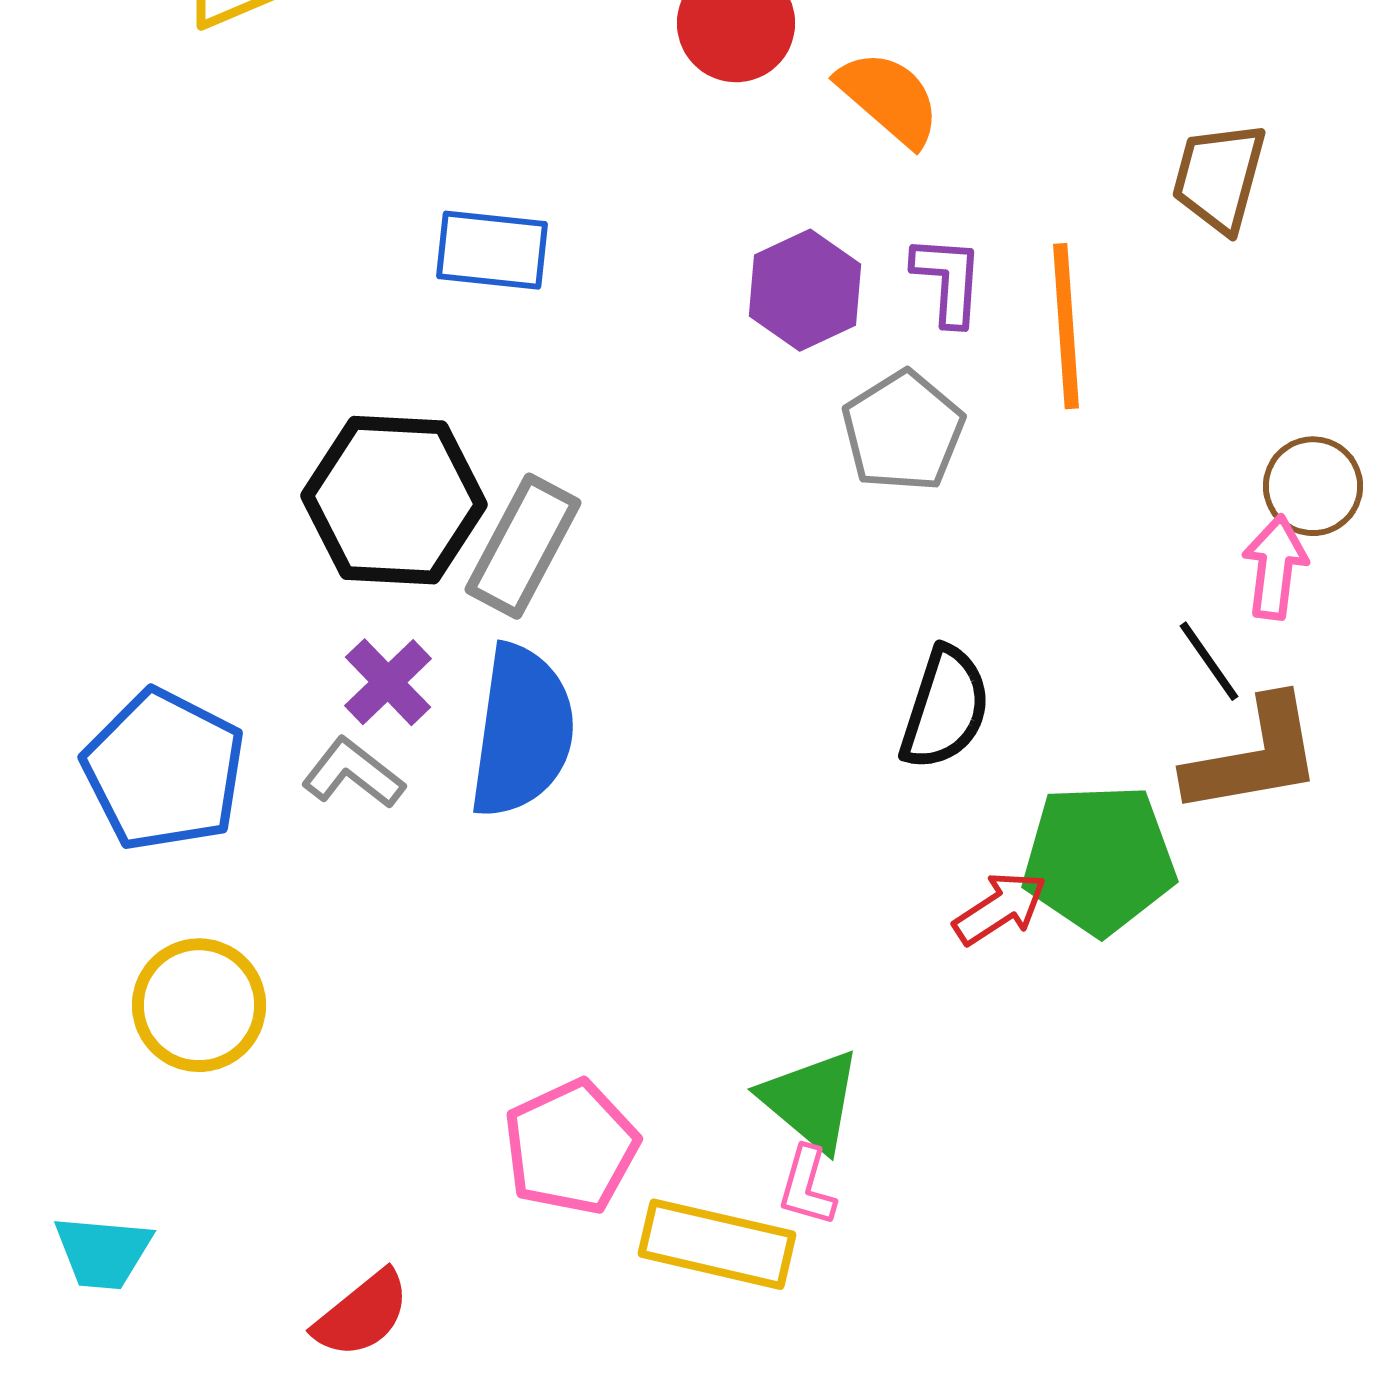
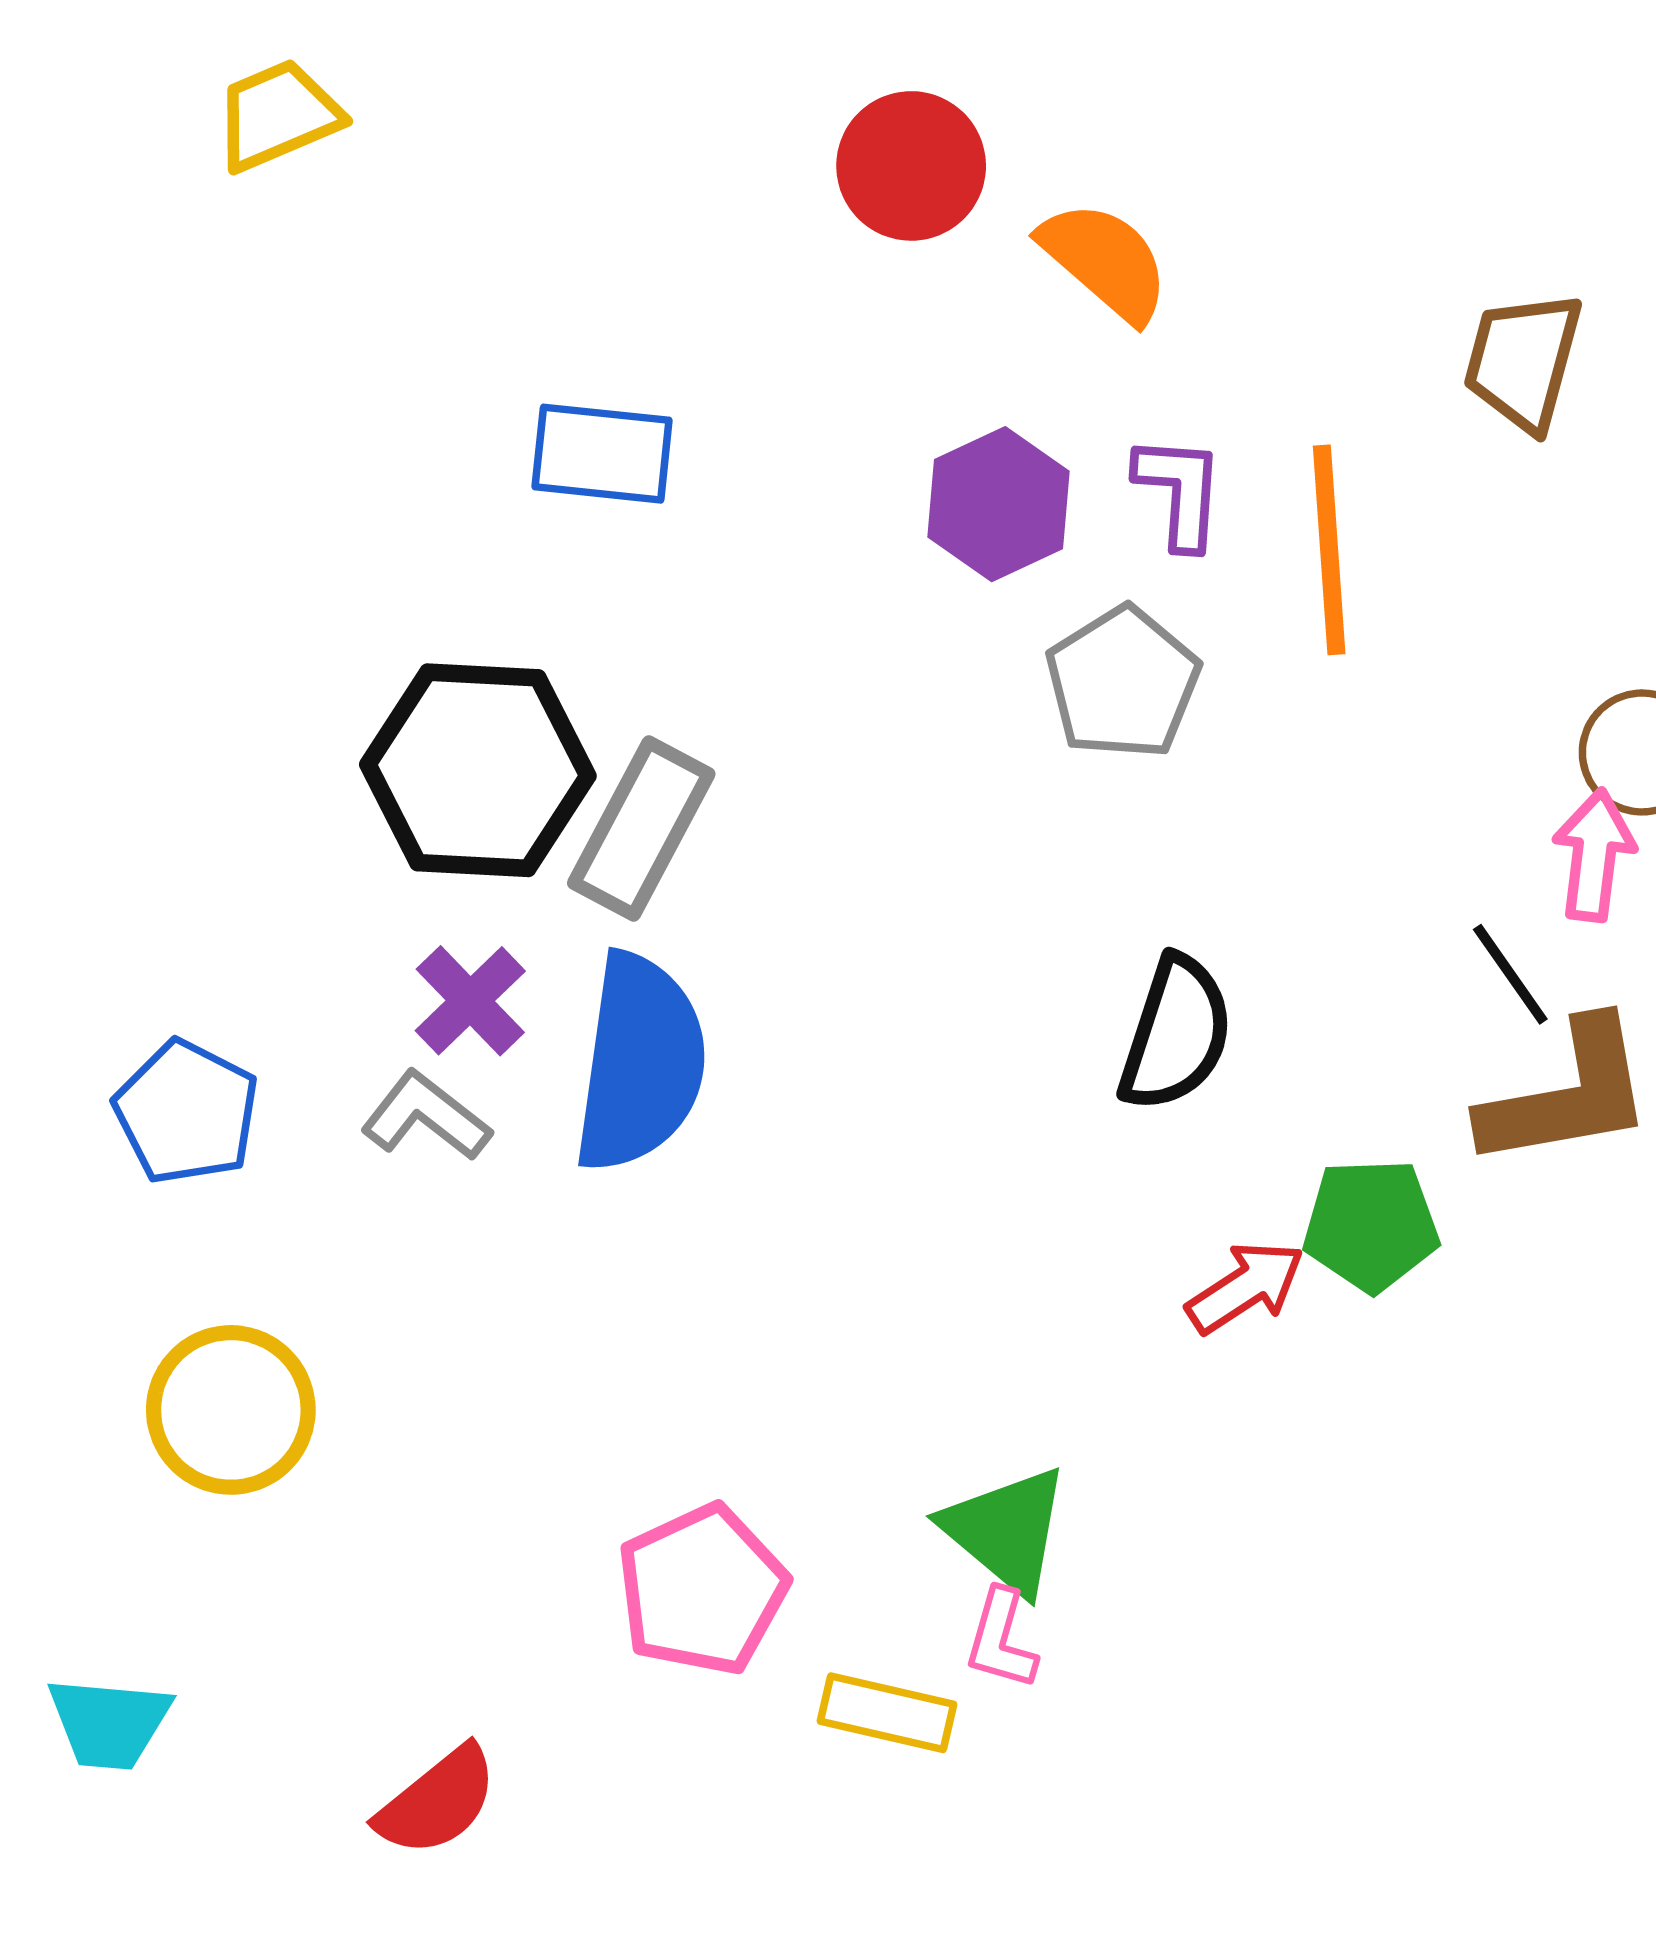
blue pentagon: (164, 770) -> (187, 1112), size x0.7
green pentagon: (1099, 859) -> (1371, 1225), size x0.7
yellow rectangle: (717, 1244) -> (887, 1713), size x0.7

